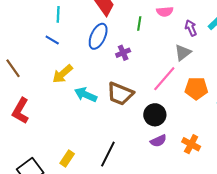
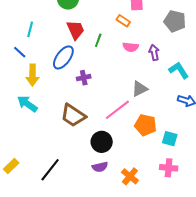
green line: (139, 24) -> (98, 40), moved
purple arrow: (191, 28) -> (154, 52), moved
yellow arrow: (62, 74) -> (33, 75), moved, turned -60
cyan arrow: (86, 95) -> (27, 104), moved

